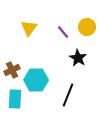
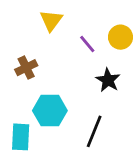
yellow triangle: (29, 28) -> (51, 20), moved
brown cross: (12, 70) -> (26, 68), moved

